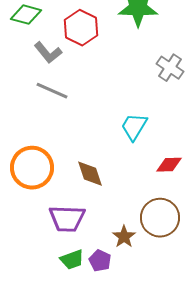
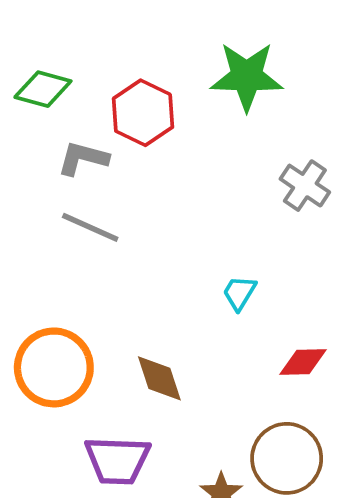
gray L-shape: (48, 53) -> (83, 158), turned 144
cyan trapezoid: (134, 127) -> (239, 293), size x0.7

